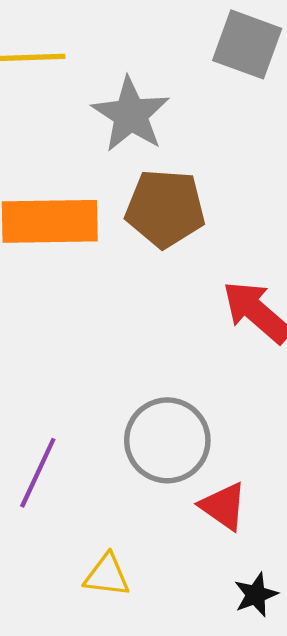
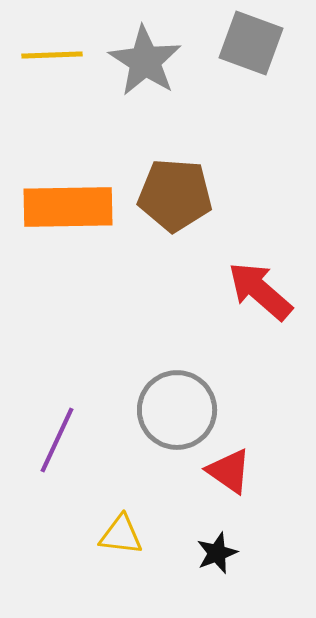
gray star: (131, 115) -> (145, 61), moved
black star: (256, 595) -> (217, 553), moved

